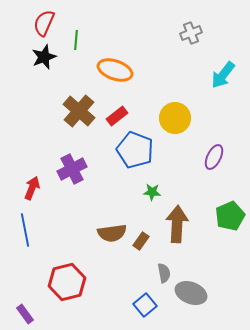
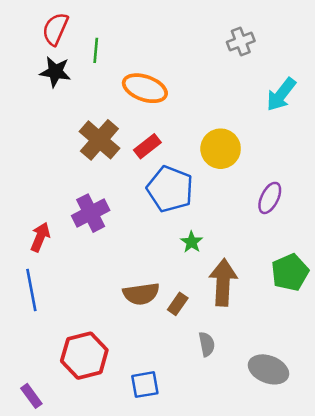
black star: (44, 57) -> (55, 72), turned 30
green star: (152, 192) -> (192, 242), turned 30
gray ellipse: (191, 293) -> (268, 369), moved
blue square: (145, 305) -> (145, 385), moved, turned 30

